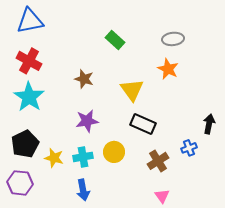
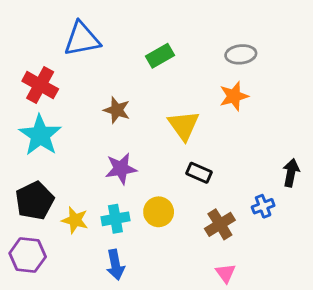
blue triangle: (30, 21) -> (82, 39), moved
green rectangle: (115, 40) -> (160, 56), turned -72
orange star: (168, 69) -> (234, 96), turned 30
black rectangle: (143, 124) -> (199, 173), size x0.7

